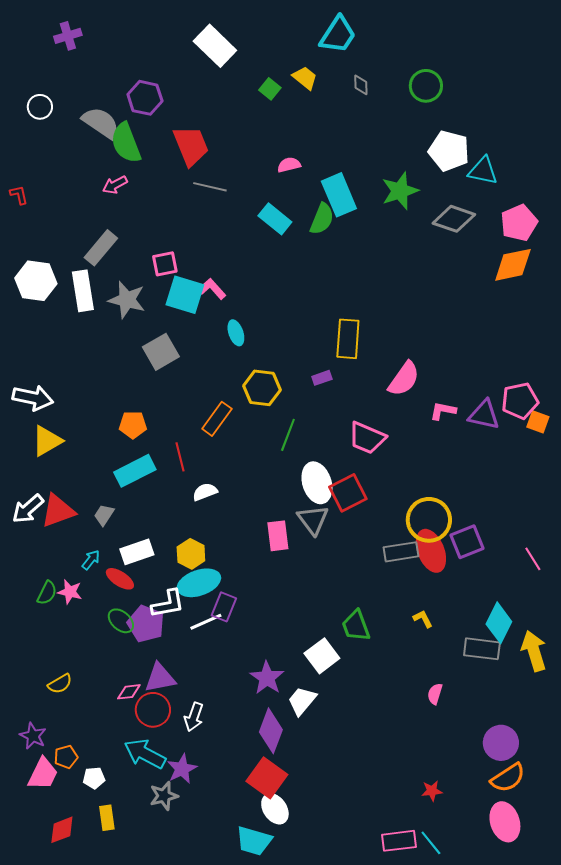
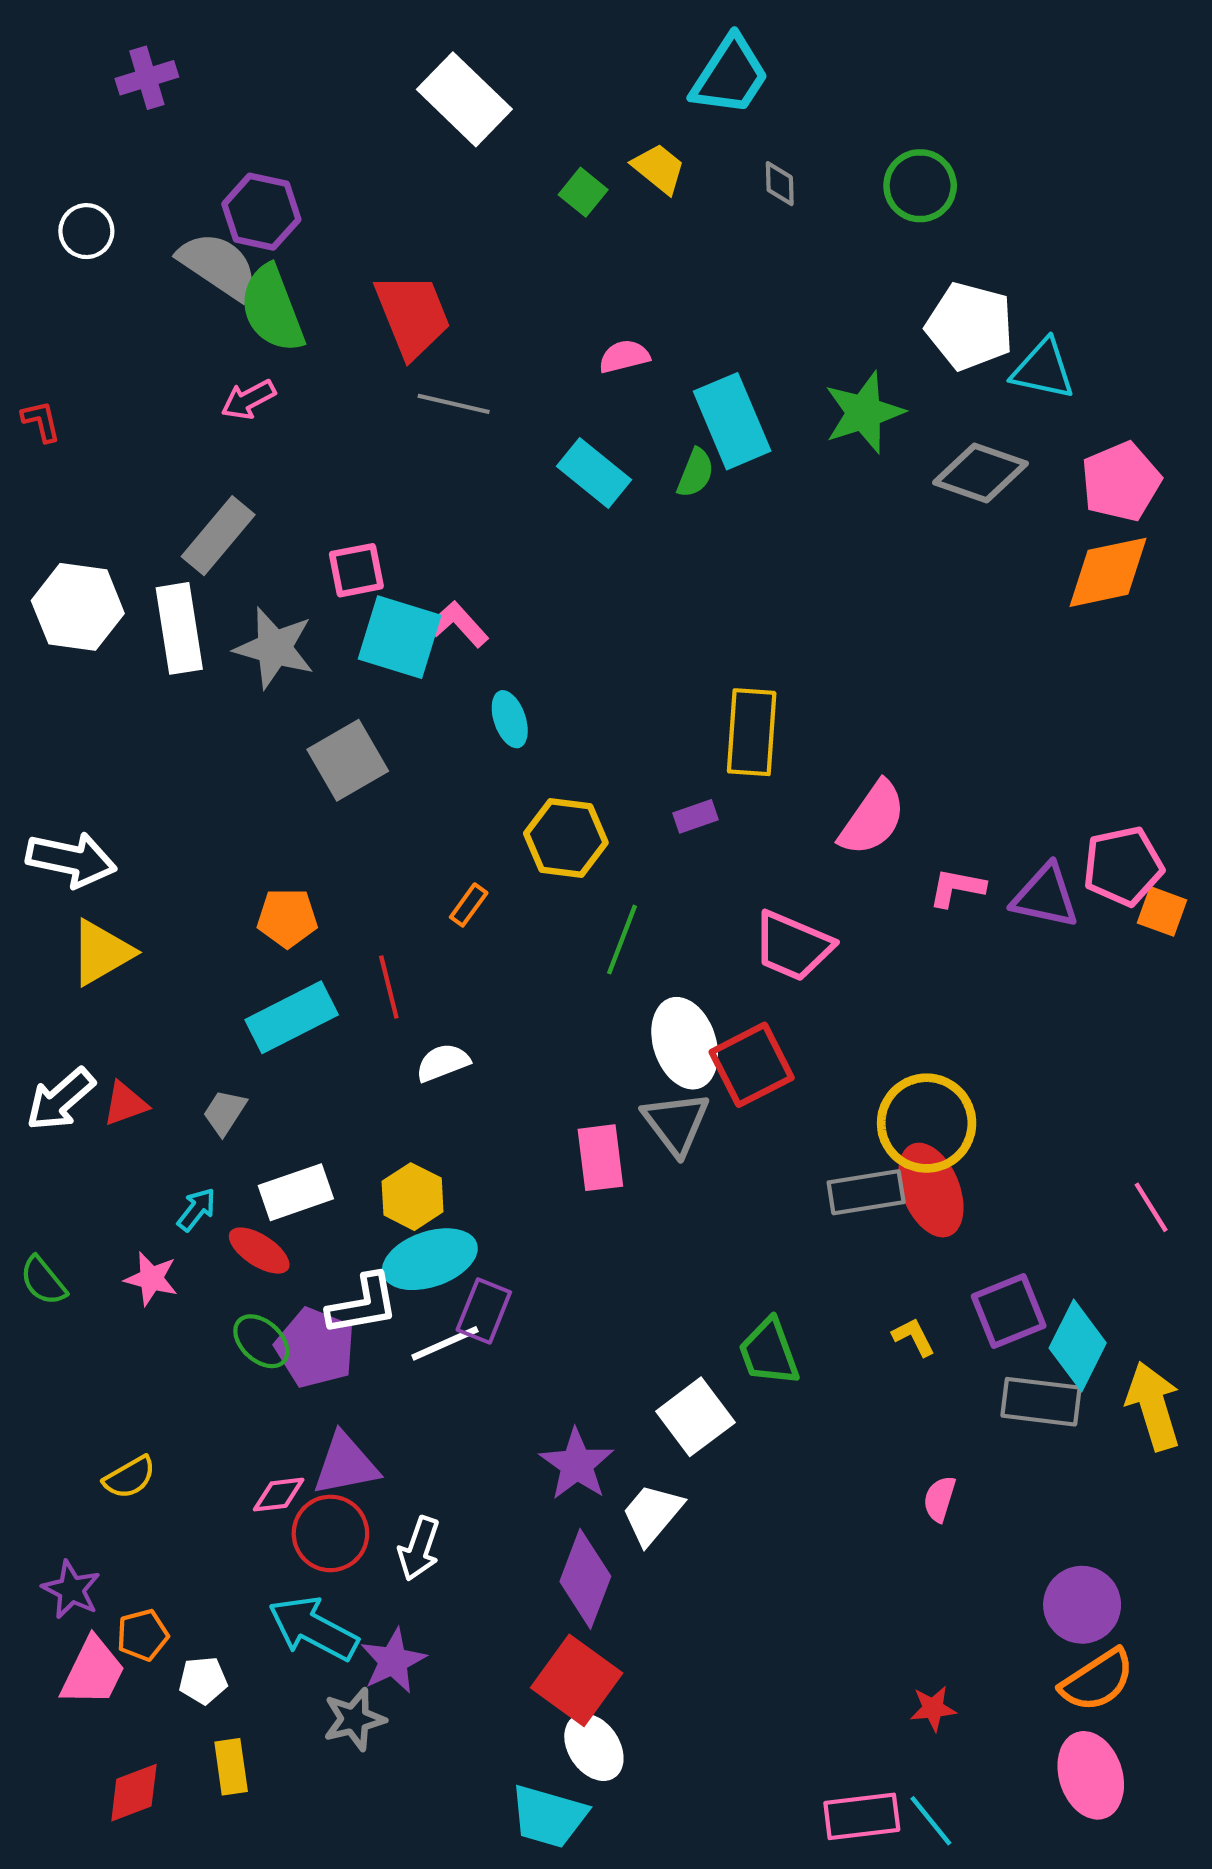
purple hexagon: (145, 98) -> (261, 212), moved
green semicircle: (322, 219) -> (695, 473), size x0.7
orange rectangle: (217, 419) -> (469, 905), size x0.6
red triangle: (58, 511) -> (125, 1104), size x0.6
purple square: (467, 542) -> (1009, 1311), moved
green semicircle: (47, 593) -> (43, 1281), moved, turned 115

